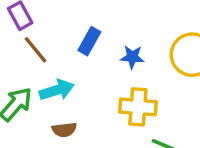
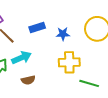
blue rectangle: (89, 41) -> (37, 27), turned 49

